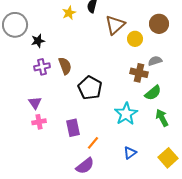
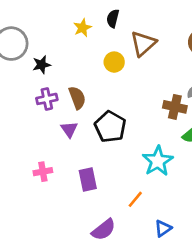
yellow circle: (135, 39) -> (114, 62), moved
purple triangle: (35, 103) -> (69, 129), moved
orange line: (93, 143) -> (135, 199), moved
blue triangle: (130, 153) -> (163, 228), moved

